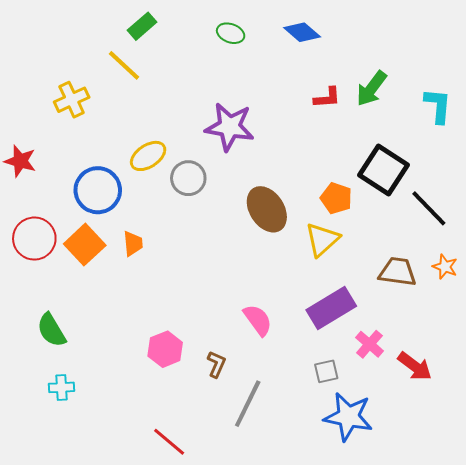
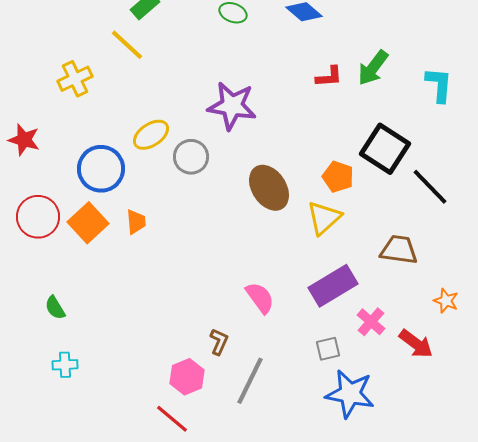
orange star: (445, 267) -> (446, 301), moved
green semicircle: (51, 330) -> (55, 308), size x0.7
pink hexagon: (165, 349) -> (187, 377), moved

